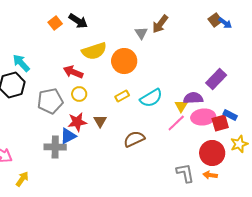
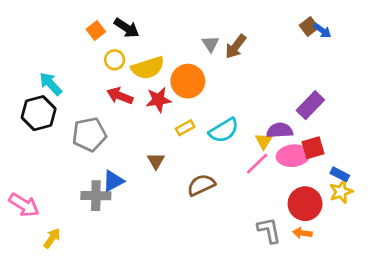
brown arrow: (160, 24) -> (236, 46), moved
yellow circle: (79, 94) -> (115, 60), moved
blue rectangle: (230, 115) -> (340, 174), moved
red star: (77, 122) -> (159, 100), moved
red square: (220, 123) -> (313, 148), moved

